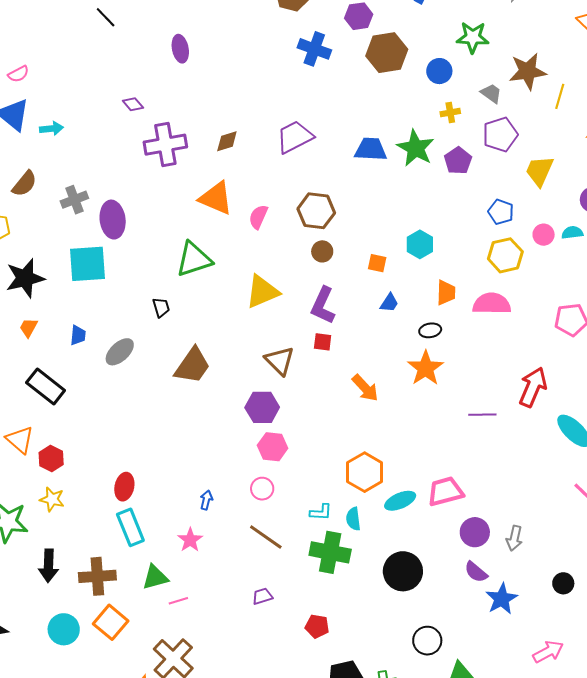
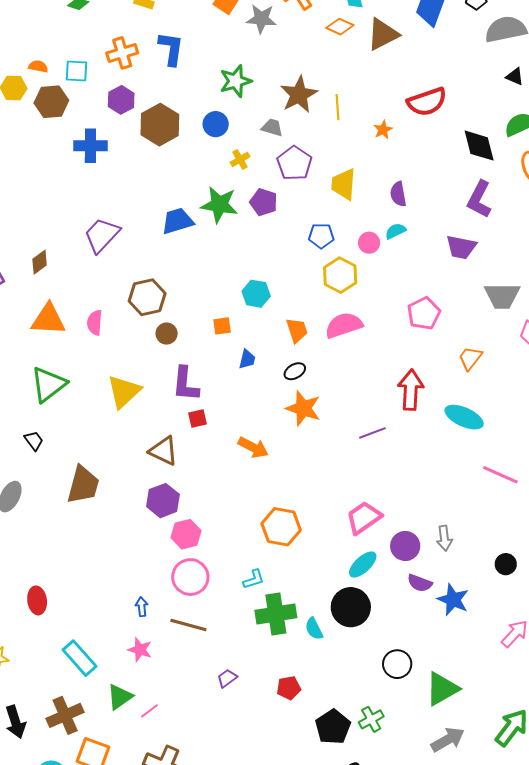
red ellipse: (124, 487) -> (37, 600), moved
pink circle: (262, 489) -> (190, 577), size x1.6
cyan ellipse: (400, 501) -> (363, 564), moved
cyan semicircle: (353, 519) -> (314, 629), moved
brown line: (266, 537) -> (188, 625), moved

